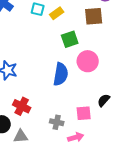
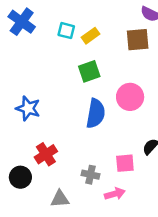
green square: (70, 39) -> (89, 71), moved
red cross: (22, 106) -> (46, 154), turned 30
gray triangle: (21, 136) -> (60, 199), moved

